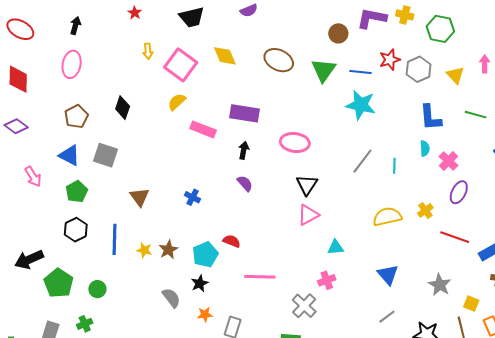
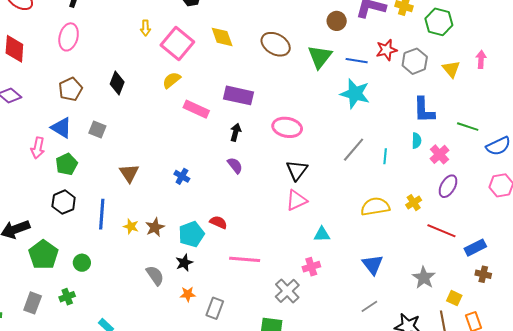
green line: (476, 115) -> (468, 127), moved
gray square: (106, 155) -> (97, 129), size x0.7
pink arrow: (33, 177) -> (38, 148), moved, turned 40

